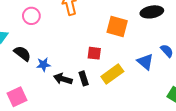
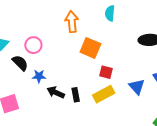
pink circle: (31, 16) -> (33, 45), moved
orange square: (117, 27) -> (90, 48), moved
red square: (94, 53) -> (106, 72), moved

